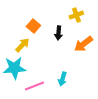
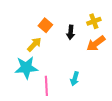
yellow cross: (76, 15) -> (94, 21), moved
pink line: (34, 86) -> (46, 86), turned -72

